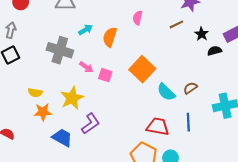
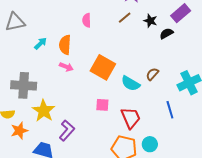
gray cross: (60, 50) -> (24, 85), moved
pink arrow: (86, 67) -> (66, 67), moved
pink square: (105, 75) -> (102, 105), moved
blue line: (188, 122) -> (170, 110), moved
red trapezoid: (158, 127) -> (131, 118), turned 70

